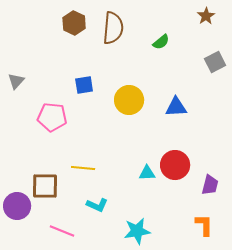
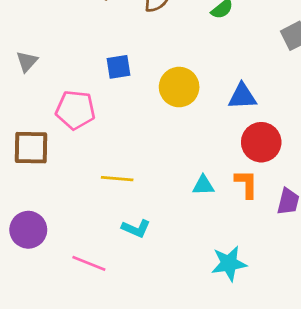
red circle: (175, 165) -> (261, 142), moved
brown square: (45, 186) -> (31, 148), moved
orange L-shape: (204, 225) -> (246, 184), moved
cyan star: (137, 231) -> (229, 263), moved

